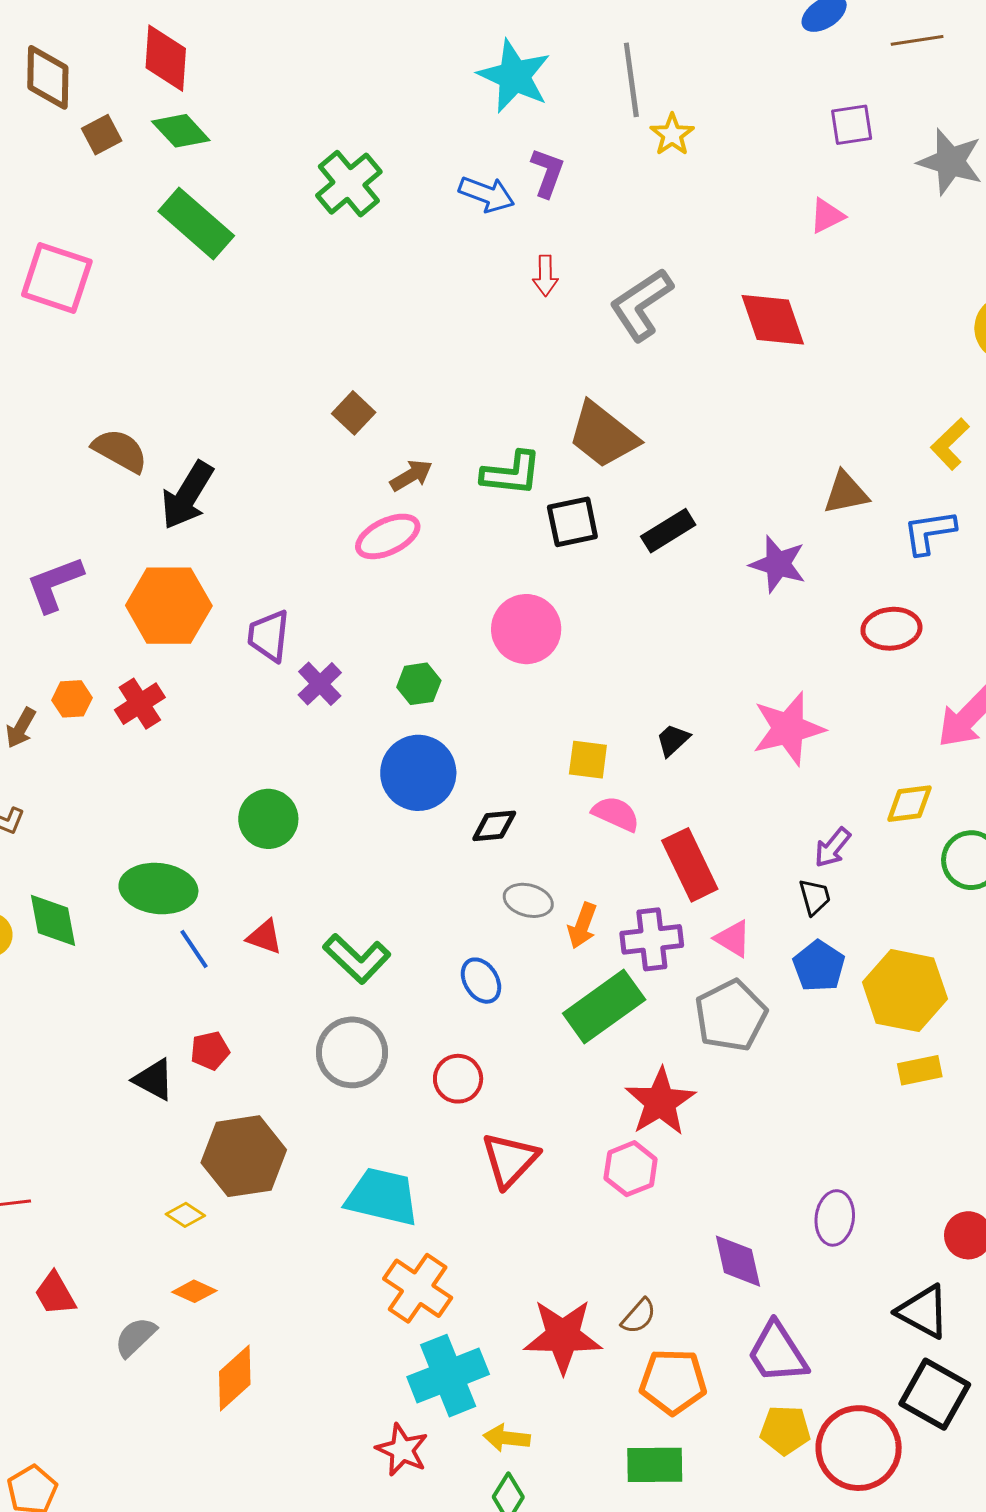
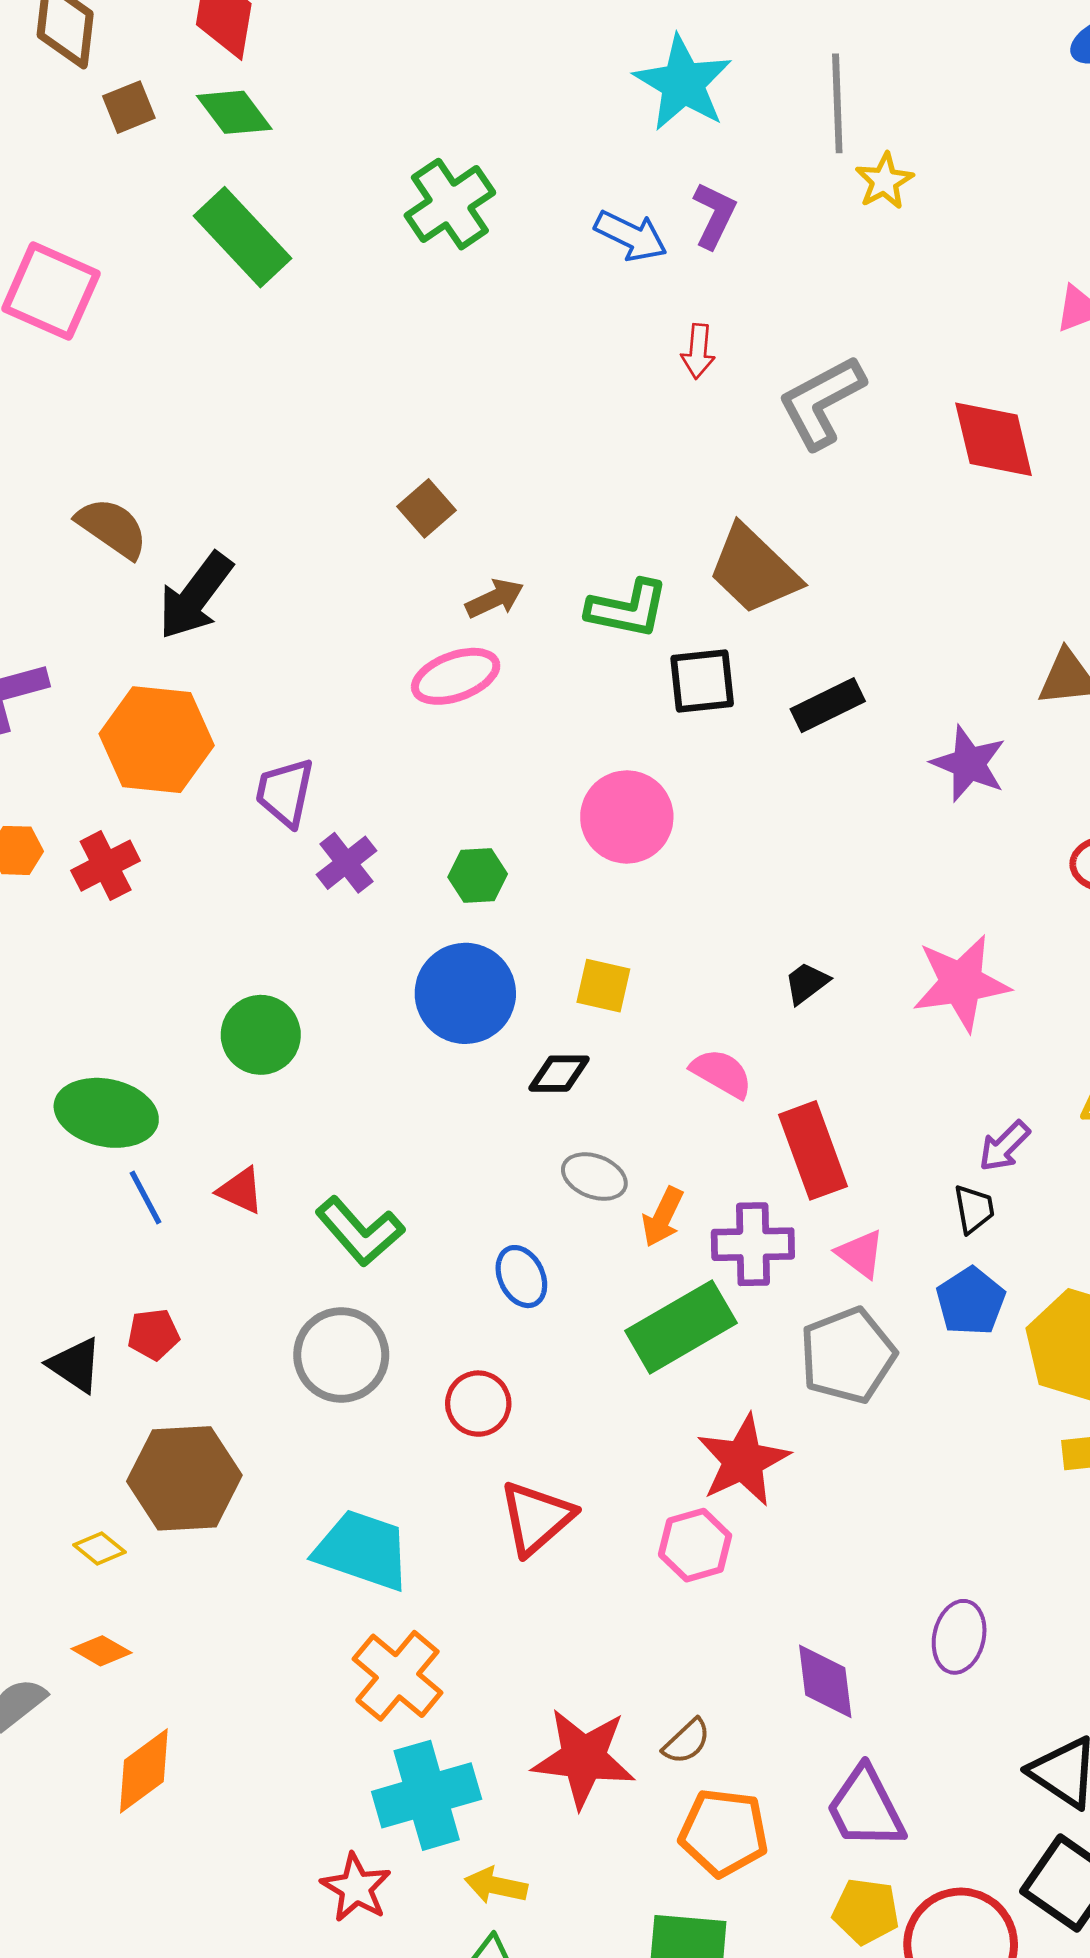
yellow square: (588, 760) -> (603, 986), moved

